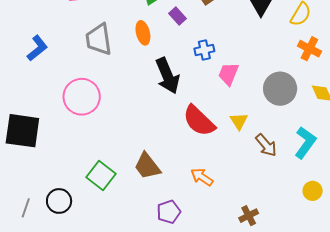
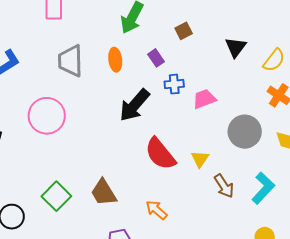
purple rectangle: (178, 16) -> (156, 58), moved
pink trapezoid: (229, 74) -> (204, 99), moved, turned 40
black arrow: (167, 76) -> (134, 105), turned 57

